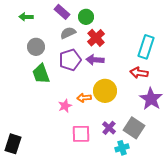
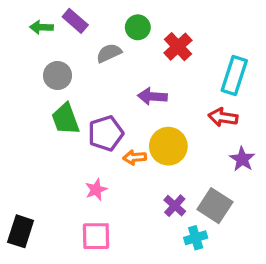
purple rectangle: (62, 12) -> (75, 21), moved
red cross: (96, 38) -> (178, 47), moved
purple pentagon: (70, 60) -> (106, 133), moved
purple star: (151, 99) -> (242, 159), size x0.7
pink star: (65, 106) -> (96, 190), moved
pink square: (81, 134) -> (96, 236), moved

